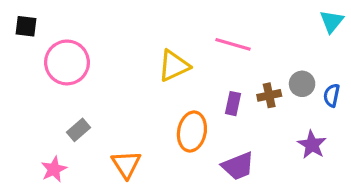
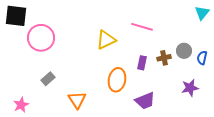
black square: (26, 26) -> (16, 16), size x1.6
purple star: (312, 145) -> (190, 88), turned 30
pink star: (54, 169) -> (21, 105), moved

